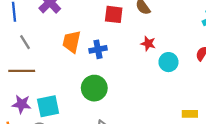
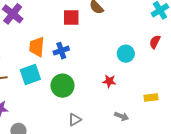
red star: (148, 44) -> (109, 81), moved
cyan square: (48, 106) -> (30, 75), moved

